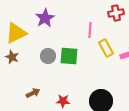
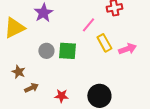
pink line: (90, 30) -> (88, 25), turned 35
brown star: (12, 57) -> (18, 72), moved

